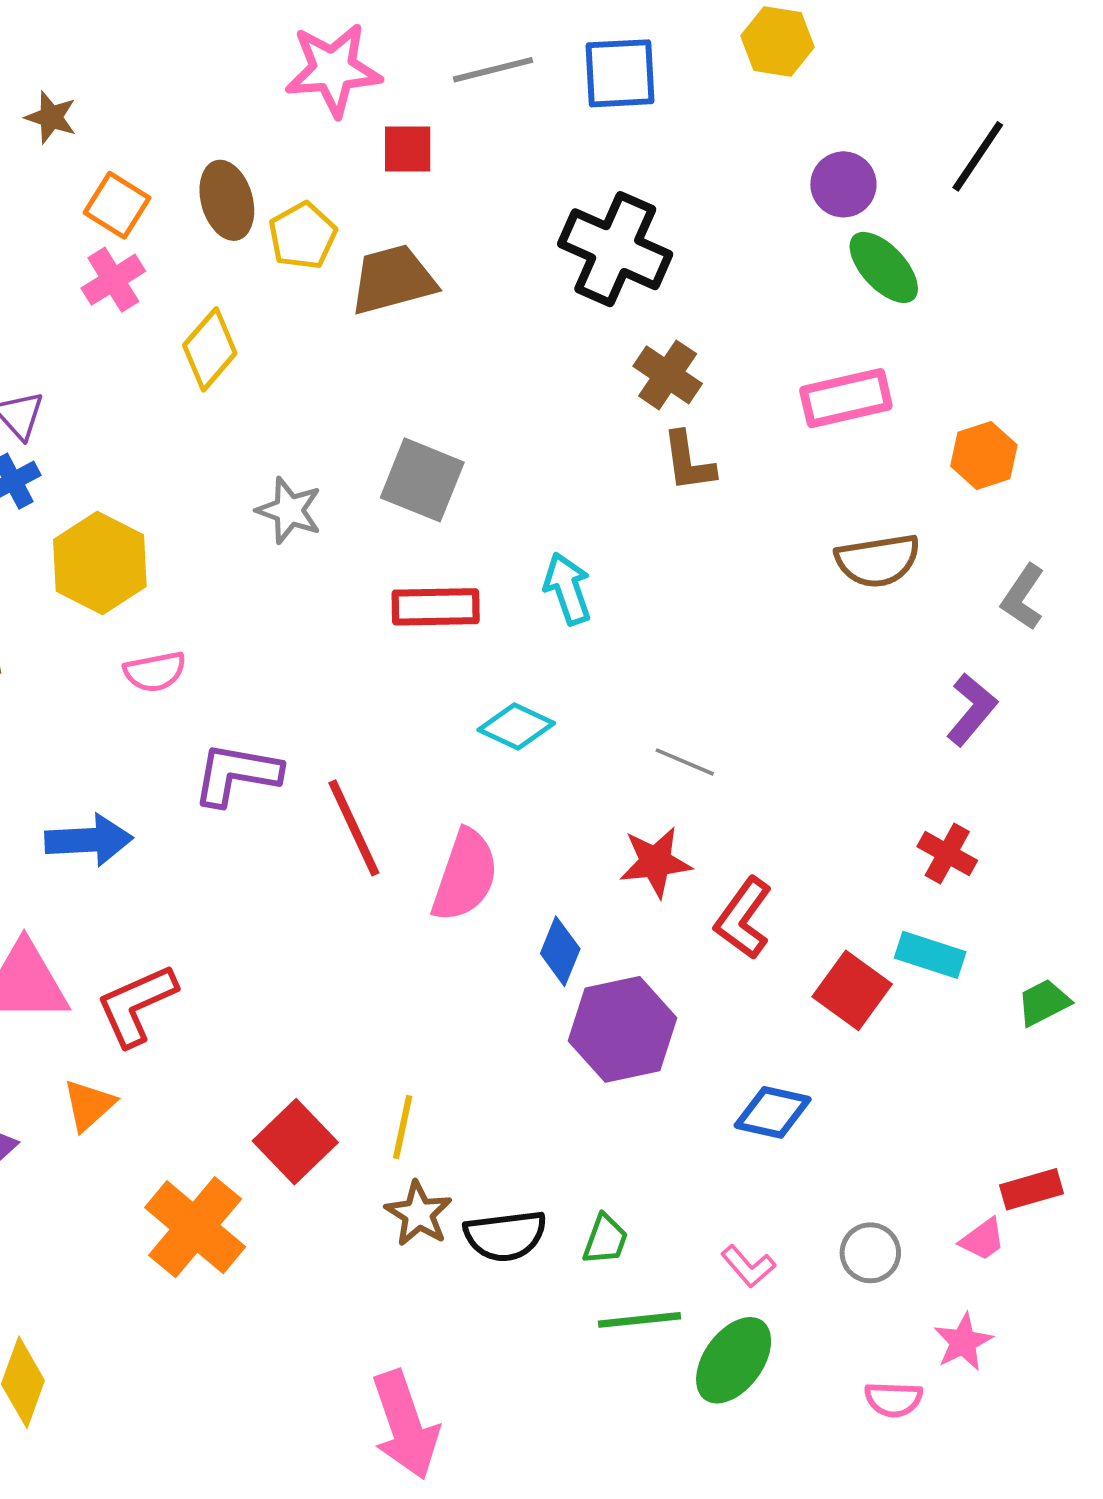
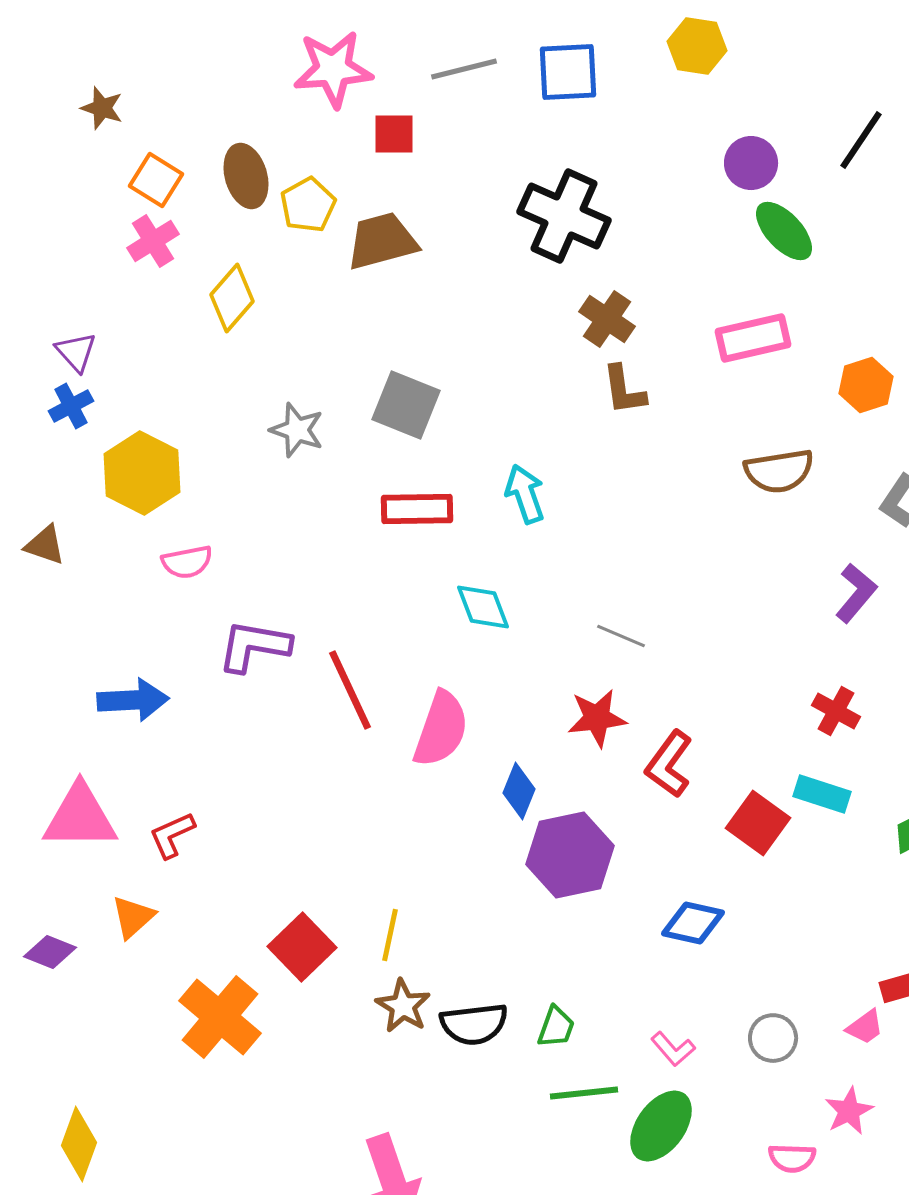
cyan diamond: (516, 727) -> (483, 607), turned 44
red L-shape: (137, 1005) -> (172, 835), size x0.7

